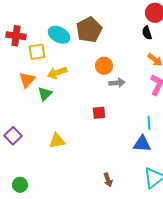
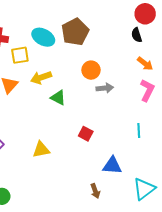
green triangle: (45, 94) -> (58, 98), moved, turned -49
red square: (99, 113) -> (86, 134), moved, turned 32
blue triangle: (142, 144) -> (112, 166), moved

